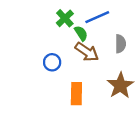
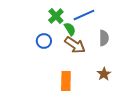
blue circle: (52, 62) -> (44, 41), moved
brown star: (120, 85) -> (104, 74), size x0.6

